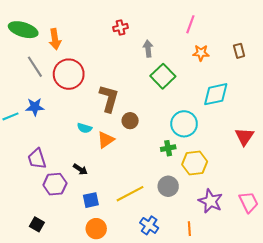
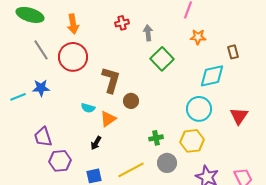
red cross: (121, 28) -> (122, 23), moved
orange arrow: (55, 39) -> (73, 24), moved
brown rectangle: (239, 51) -> (233, 52), moved
cyan circle: (184, 124) -> (199, 109), moved
green cross: (168, 148) -> (156, 138), moved
black arrow: (80, 169) -> (96, 143), moved, turned 88

